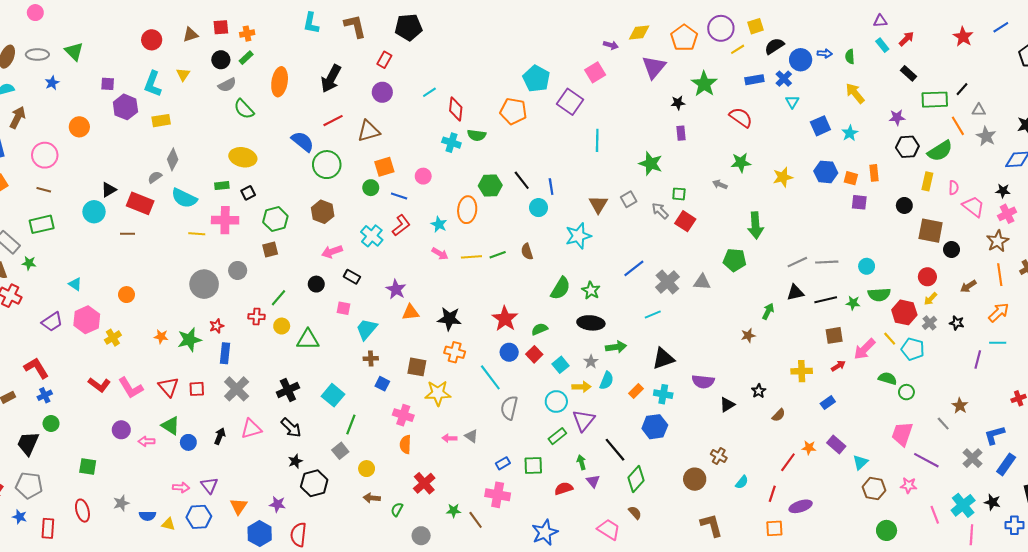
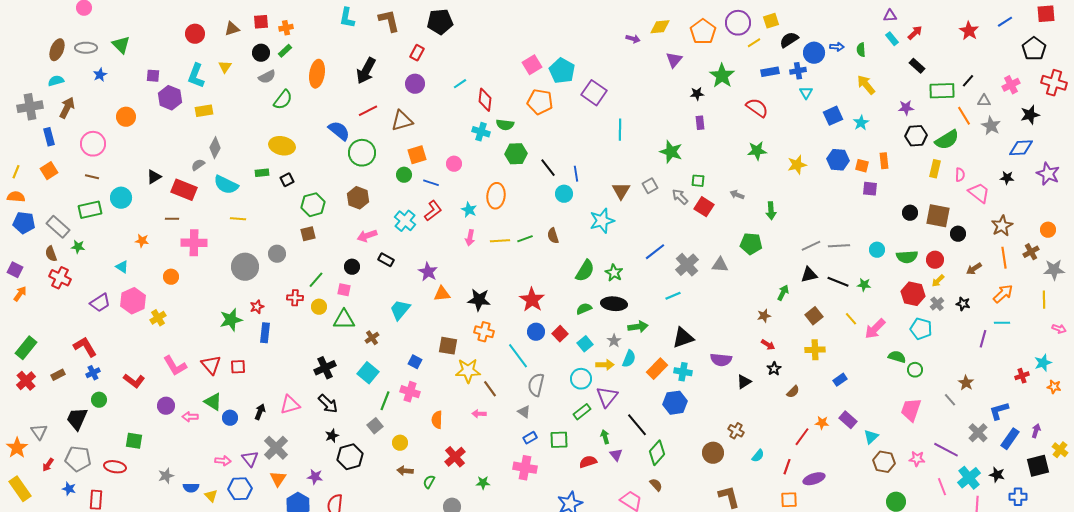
purple triangle: (654, 67) -> (674, 60), size x0.7
pink square: (595, 72) -> (532, 65), moved
blue cross: (784, 79) -> (798, 71), turned 35
green semicircle: (244, 109) -> (283, 100), turned -100
gray arrow: (720, 185) -> (737, 195), moved
green hexagon: (490, 186) -> (516, 154), moved
black circle: (904, 205) -> (910, 213), moved
cyan circle: (94, 212) -> (121, 198), moved
pink cross: (1007, 214) -> (1011, 85), moved
pink cross: (225, 220) -> (194, 243), moved
green arrow: (755, 225) -> (771, 211), size x0.7
pink arrow: (440, 254) -> (470, 238), turned 70
green semicircle: (879, 295) -> (907, 257), moved
black line: (826, 300) -> (838, 282), turned 35
pink square: (344, 308) -> (344, 290), moved
green semicircle: (540, 329) -> (584, 309), moved
brown square: (834, 335) -> (814, 316), moved, turned -30
orange star: (161, 337) -> (142, 241), moved
yellow line: (890, 339) -> (851, 319), moved
brown cross: (371, 359) -> (372, 338), moved, turned -32
red arrow: (838, 366) -> (768, 345), moved, turned 64
red L-shape: (99, 385) -> (134, 381), moved
gray cross: (237, 389) -> (276, 448), moved
orange rectangle: (636, 391) -> (657, 369), size x1.5
pink cross: (403, 415) -> (410, 392), moved
gray triangle: (471, 436) -> (524, 412), moved
purple line: (926, 460) -> (946, 450), moved
red ellipse: (82, 511) -> (115, 467), moved, turned -65
brown line: (476, 520) -> (490, 389), moved
yellow triangle: (168, 524) -> (211, 496), turned 32

